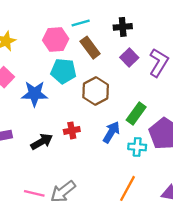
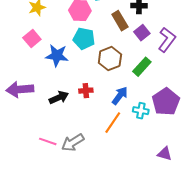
brown rectangle: (90, 48) -> (120, 21), moved
green rectangle: (136, 114) -> (142, 67), moved
orange line: (127, 188) -> (113, 123), moved

